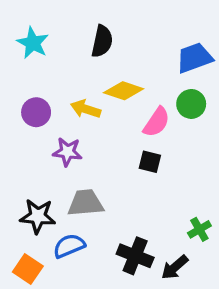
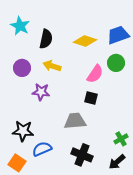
black semicircle: (102, 41) -> (46, 39), moved
yellow diamond: (124, 91) -> (85, 41), moved
gray trapezoid: (86, 203) -> (75, 121), moved
black arrow: (175, 267) -> (117, 162), moved

